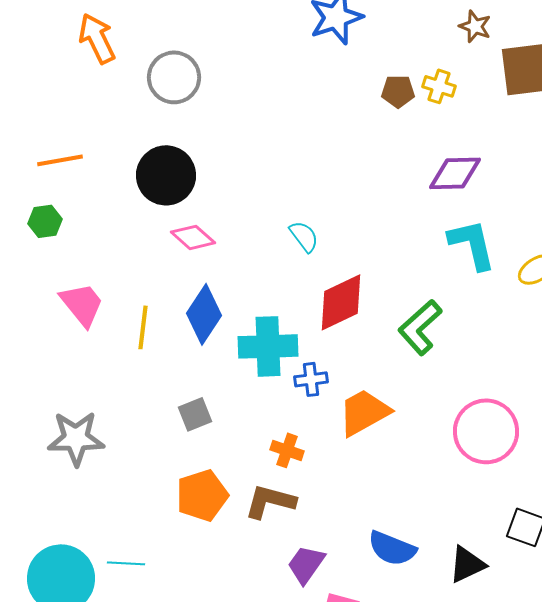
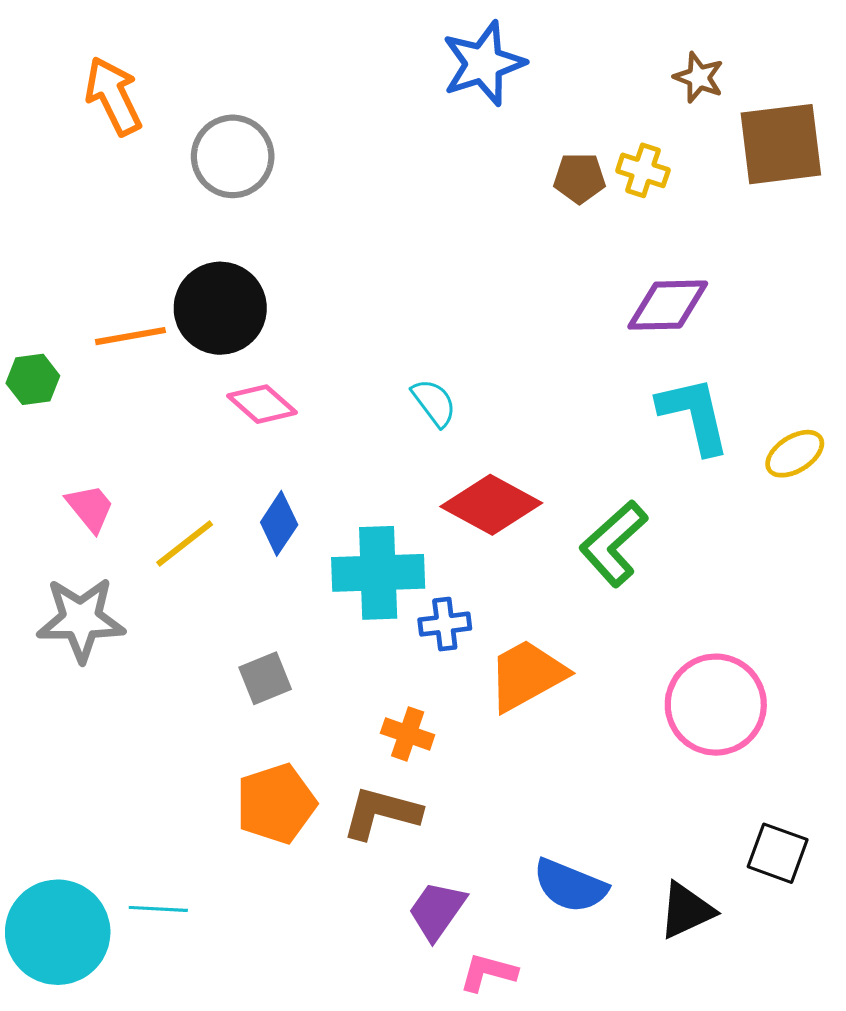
orange line: (60, 160) -> (130, 336), moved
red diamond: (341, 302) -> (491, 505), turned 54
pink trapezoid: (82, 304) -> (90, 508), size x0.7
blue diamond: (204, 314) -> (279, 523), size x0.7
yellow line: (143, 327) -> (185, 544), turned 45
gray star: (76, 438) -> (81, 619), moved

